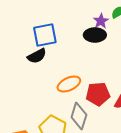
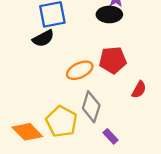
red pentagon: (98, 94) -> (113, 60), moved

